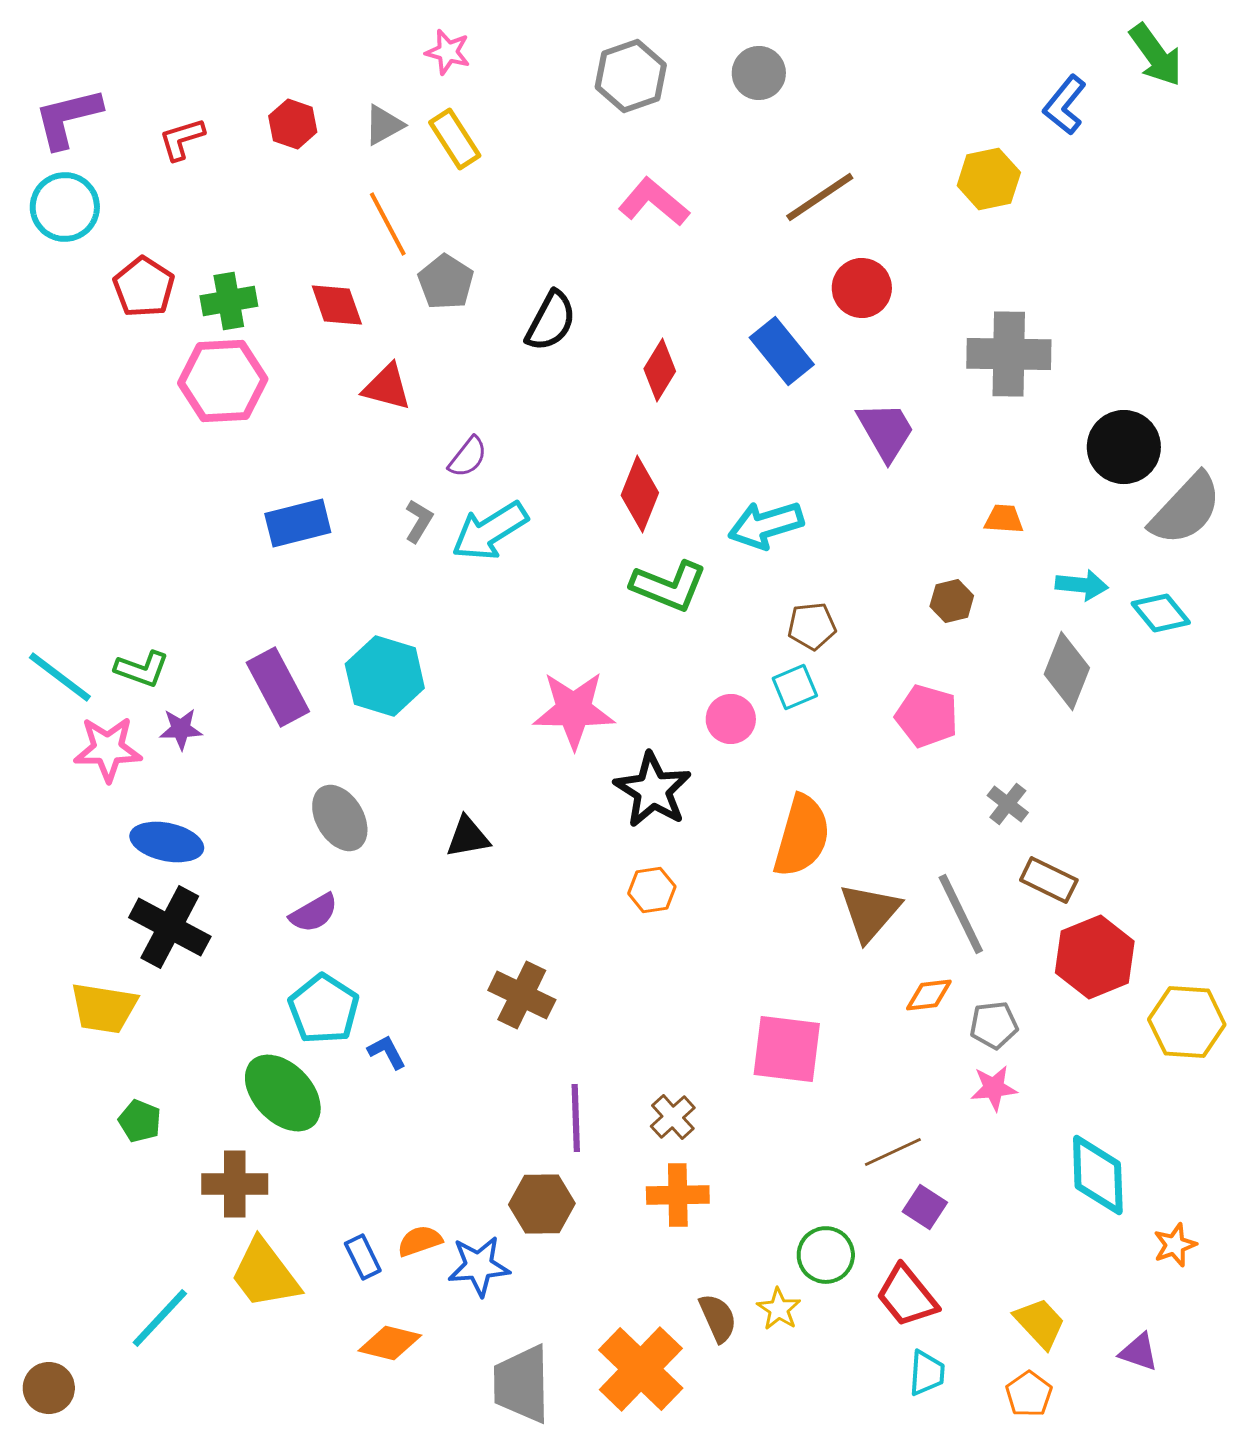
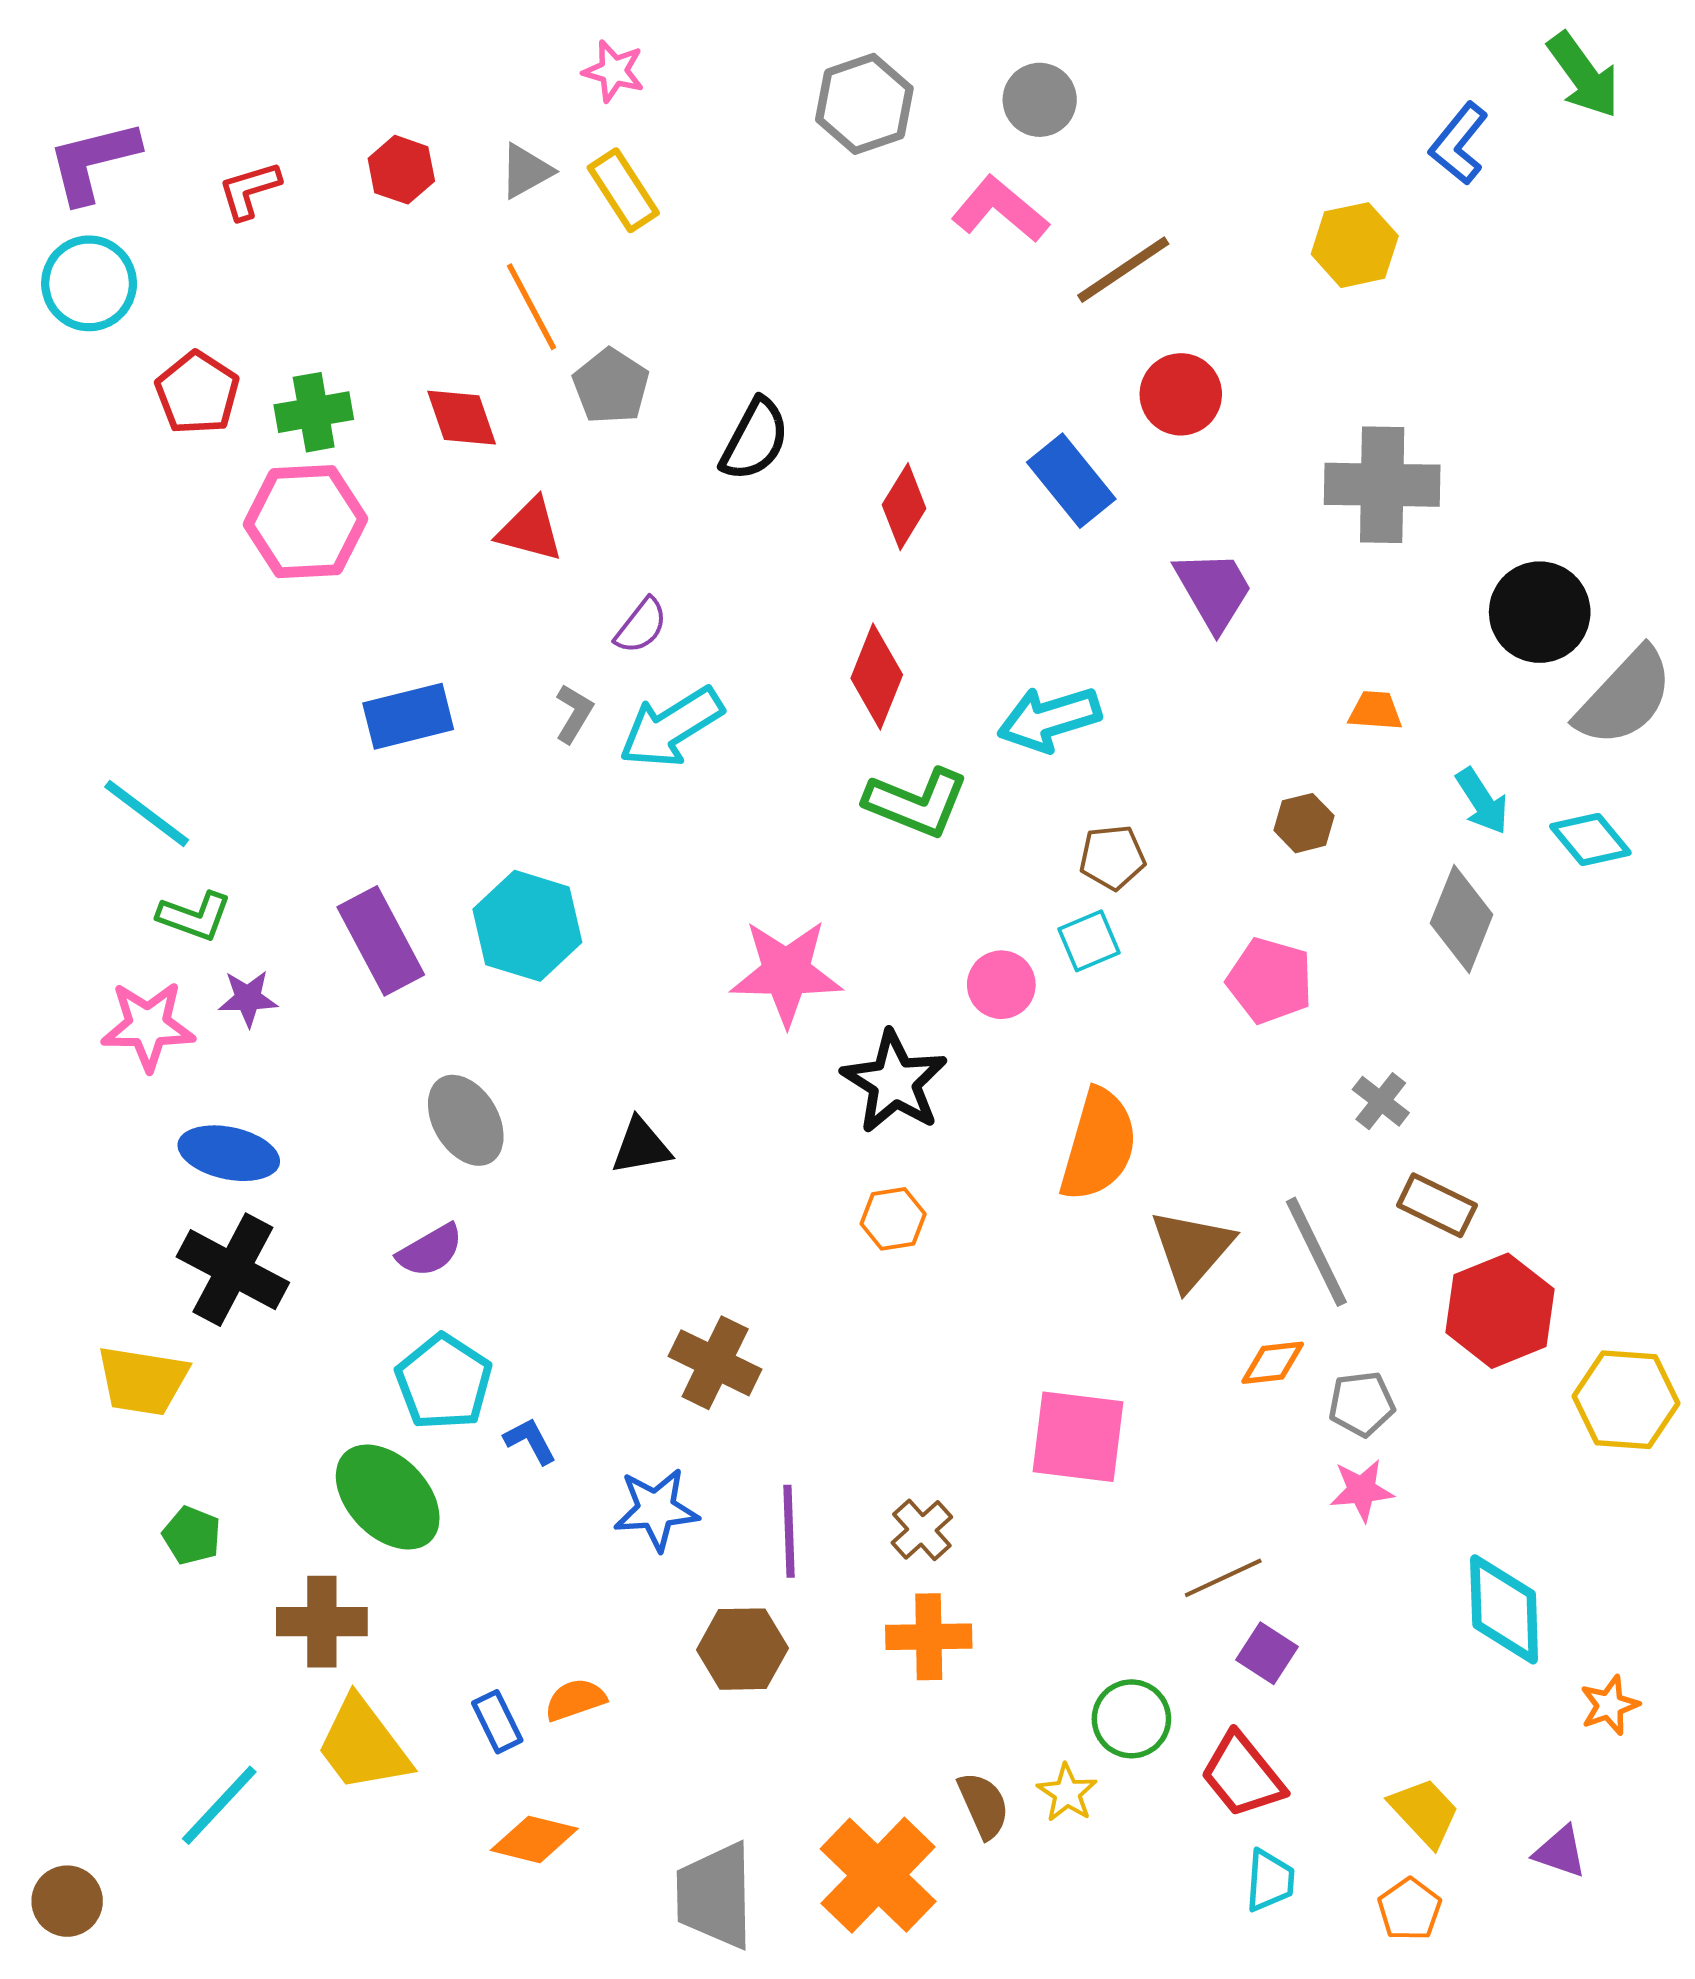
pink L-shape: (654, 202) -> (1000, 209), moved
cyan arrow: (1082, 585) -> (1482, 801), turned 51
cyan line: (60, 677) -> (147, 813), moved
blue star: (479, 1266) -> (656, 1509), moved

